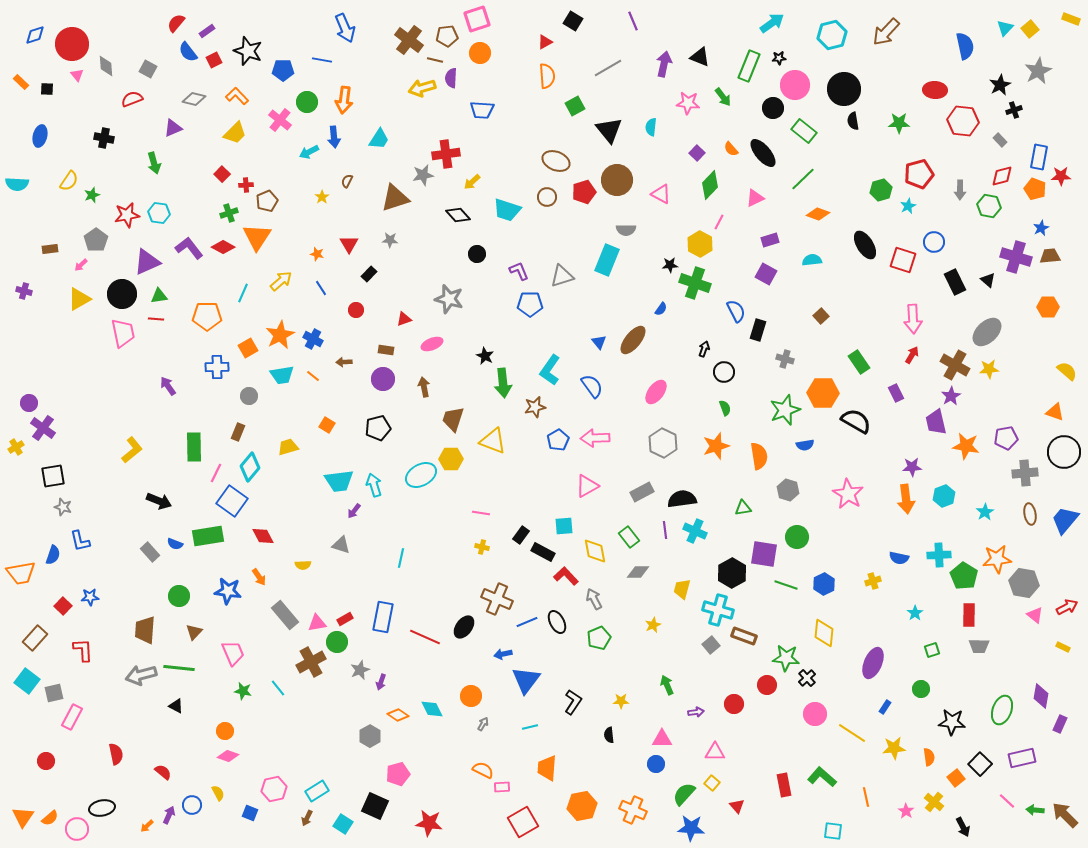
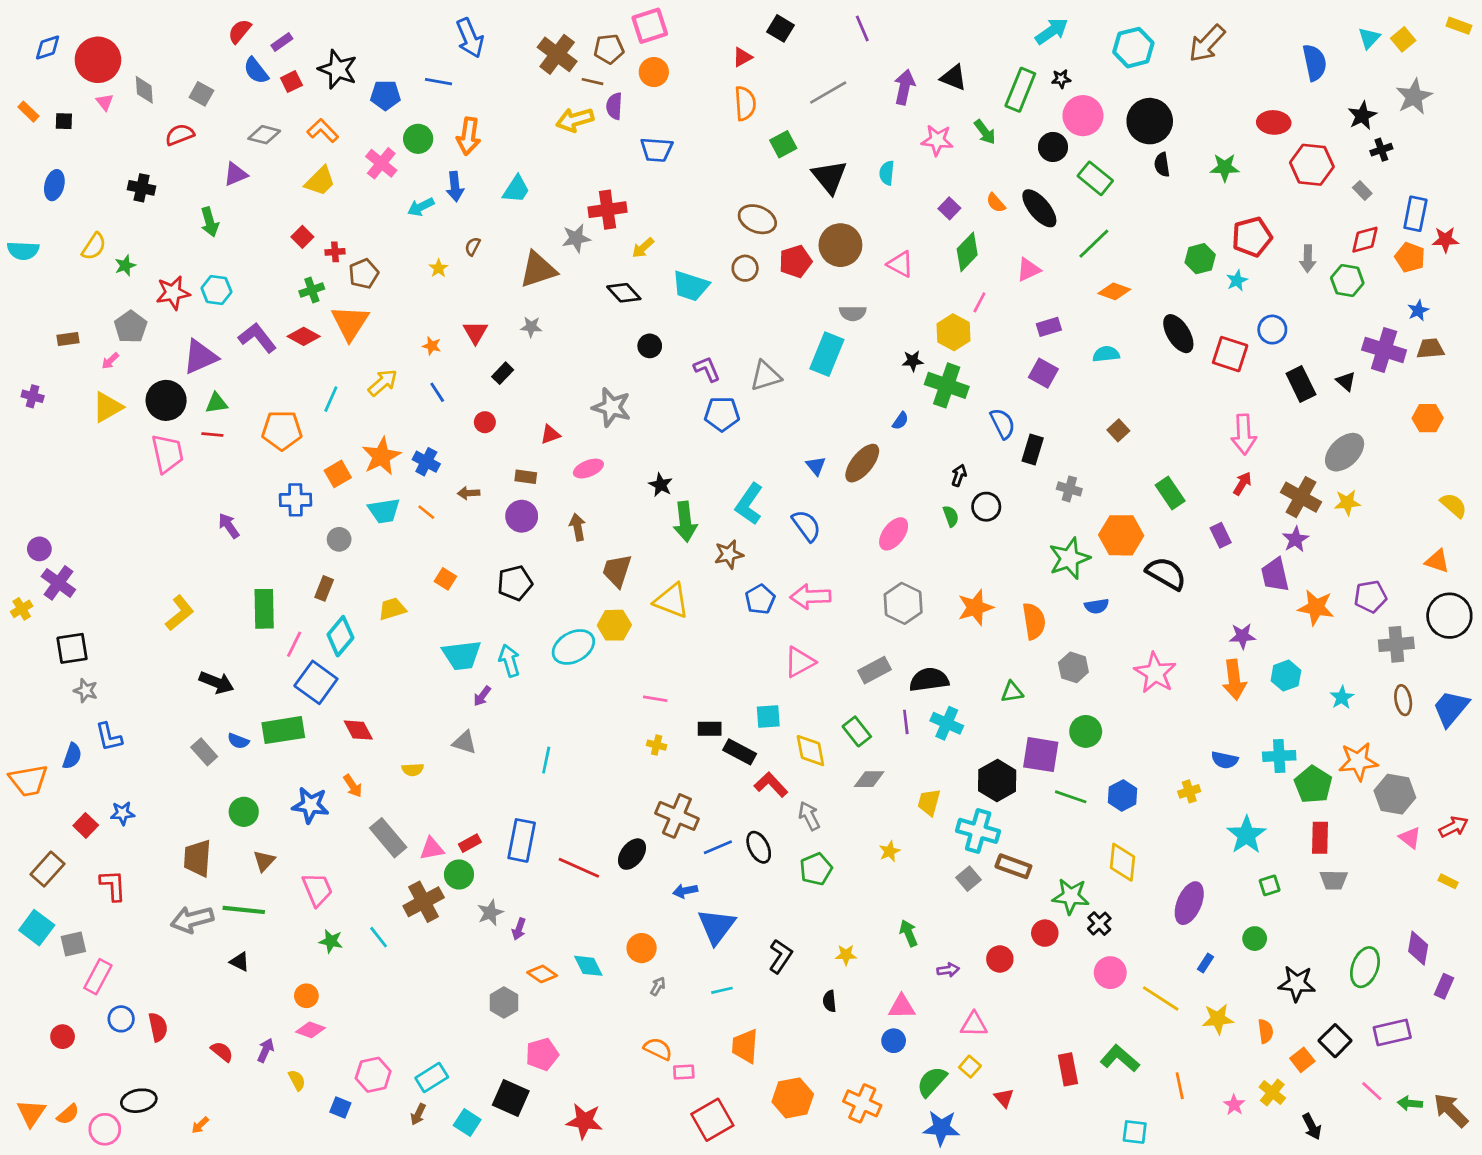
green semicircle: (725, 408) -> (951, 516), moved
black rectangle: (521, 535) -> (710, 729), turned 54
cyan star: (915, 613) -> (1246, 835), size x1.8
blue circle: (192, 805) -> (121, 1019), moved
purple arrow: (169, 815) -> (266, 1050), moved

